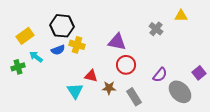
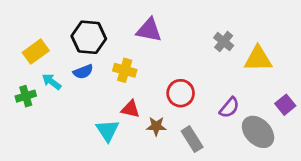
yellow triangle: (181, 16) -> (258, 59), moved, size x1.5
purple triangle: (117, 42) -> (149, 30), moved
yellow cross: (77, 45) -> (125, 70), moved

